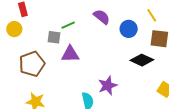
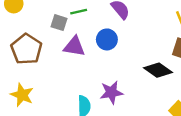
blue circle: (129, 29) -> (107, 39), moved
brown pentagon: (32, 64) -> (26, 49), turned -30

